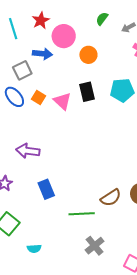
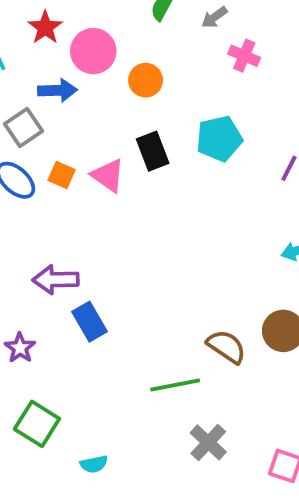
blue rectangle: (46, 189) -> (90, 322), moved
brown semicircle: (111, 198) -> (226, 347), turned -105

